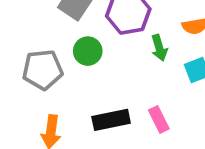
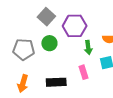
pink rectangle: (159, 120) -> (83, 72), moved

